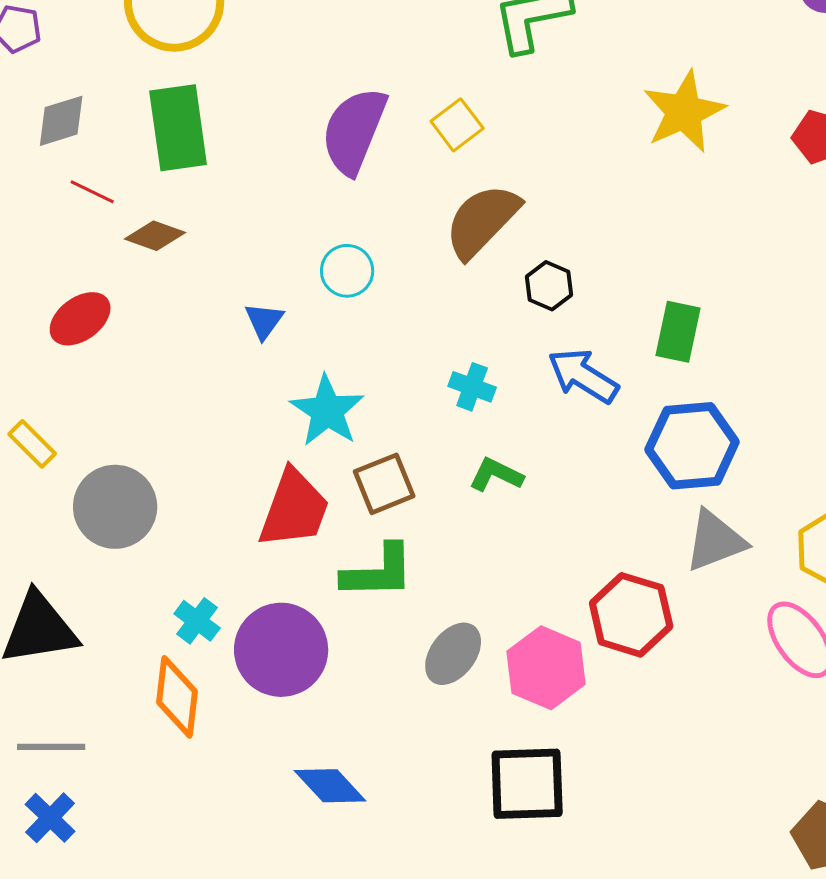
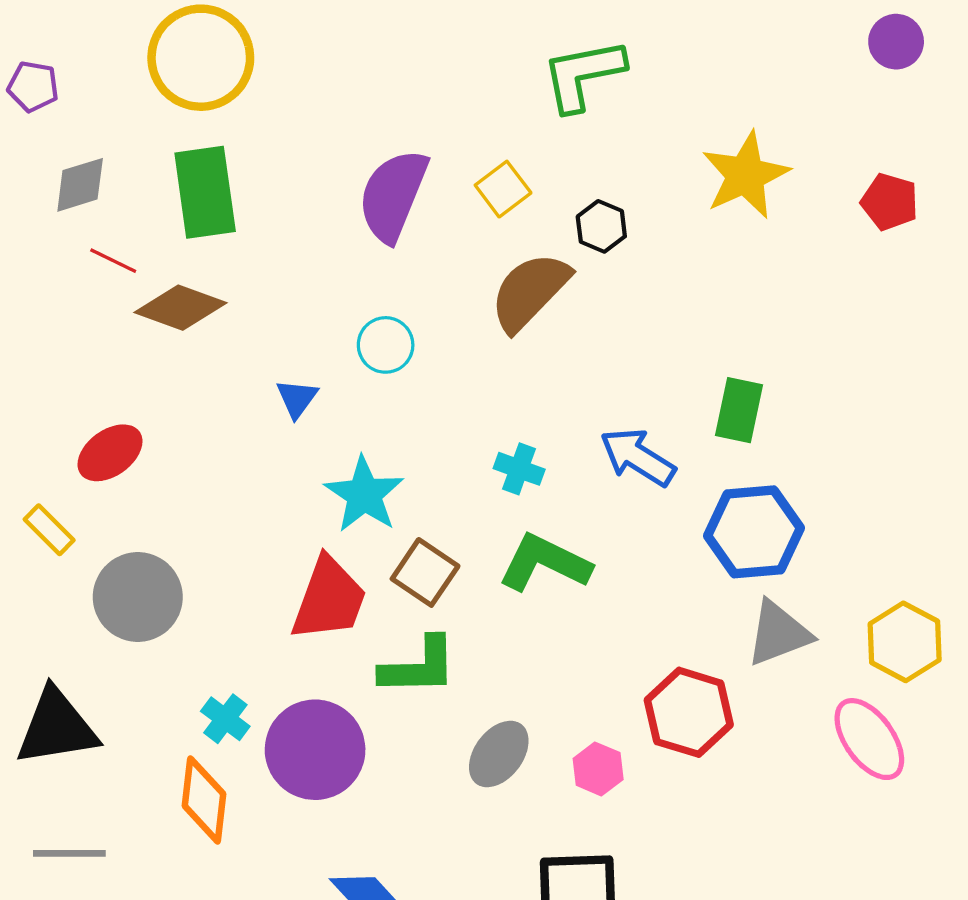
brown diamond: (155, 236) -> (180, 308), size x1.4
black hexagon: (549, 286) -> (601, 226), moved
red ellipse: (80, 319) -> (110, 453), moved
green L-shape: (496, 475) -> (545, 563), size x1.6
brown square: (384, 484) -> (425, 572), turned -34
pink hexagon: (546, 668) -> (598, 769), size x0.6

